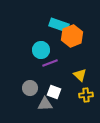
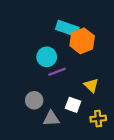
white square: (54, 92) -> (73, 105), moved
yellow cross: (86, 95) -> (98, 119), moved

